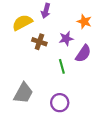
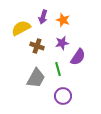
orange star: (84, 21) -> (63, 20), moved
gray trapezoid: (23, 93) -> (36, 78), moved
purple circle: (60, 103) -> (63, 96), moved

